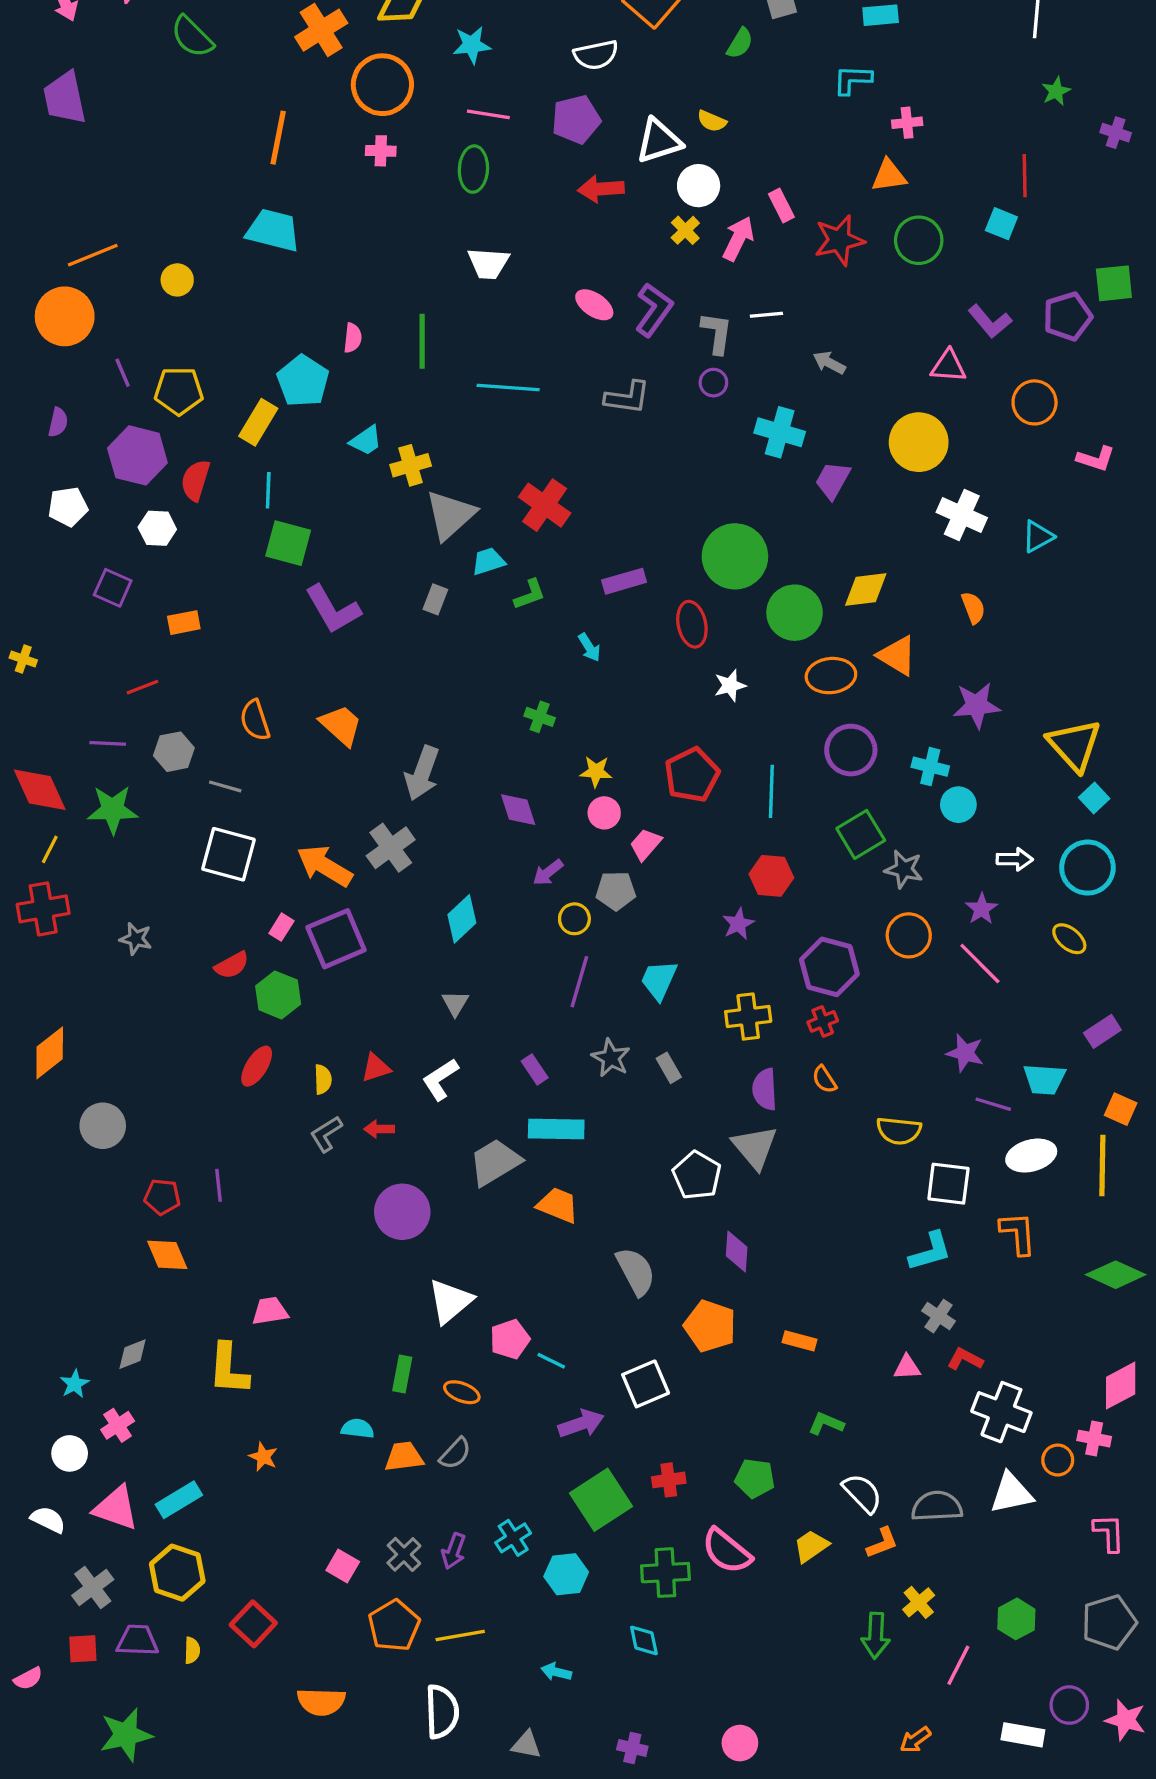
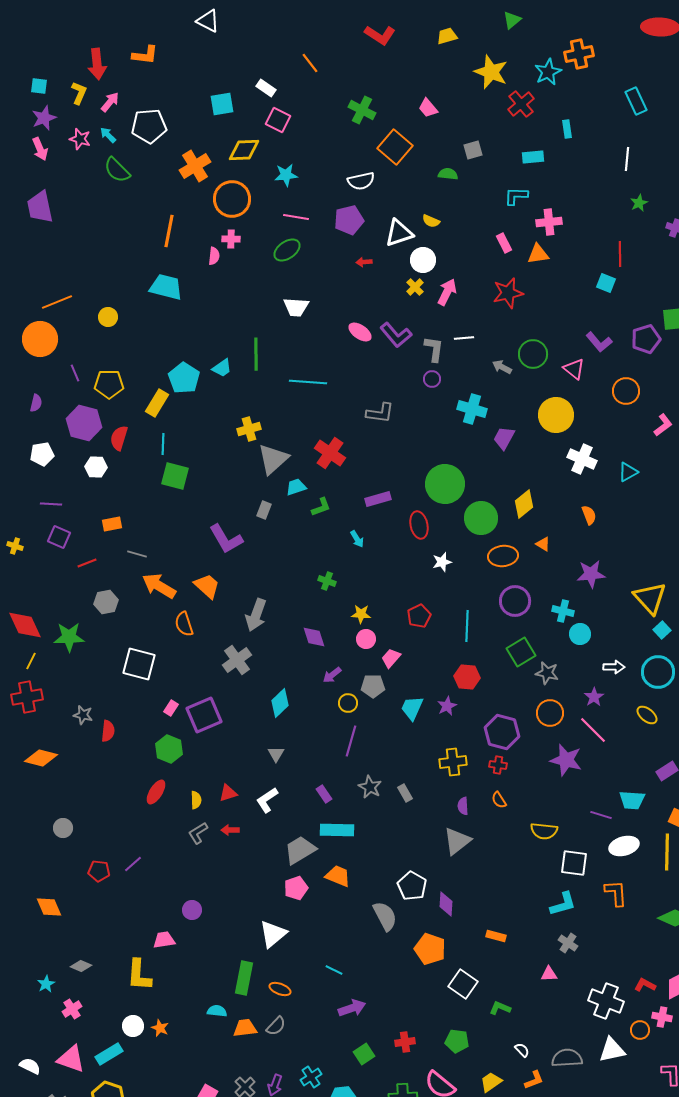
green semicircle: (740, 43) -> (448, 174), turned -114
pink cross: (907, 123) -> (549, 222), size x1.4
green ellipse: (473, 169) -> (287, 250), turned 52
red arrow: (601, 189) -> (364, 262), size x0.6
pink rectangle: (781, 205) -> (504, 243), moved
green circle: (919, 240) -> (533, 354), moved
purple L-shape: (654, 310) -> (396, 335), turned 104
pink semicircle: (353, 338) -> (214, 256), moved
pink triangle: (948, 366) -> (574, 369), turned 35
gray L-shape: (627, 397) -> (380, 413), moved
cyan trapezoid: (366, 441) -> (222, 368), moved
pink L-shape: (1096, 459) -> (663, 425), turned -55
purple square: (113, 588) -> (59, 537), moved
yellow diamond: (866, 589) -> (524, 504), turned -32
purple L-shape: (333, 609) -> (226, 539), moved
orange triangle: (897, 656) -> (543, 544), size x0.6
orange semicircle: (255, 720) -> (184, 624), moved
purple line: (108, 743) -> (51, 504), moved
red pentagon: (692, 775) -> (419, 616), size x0.7
gray line: (225, 786) -> (137, 554), moved
orange arrow: (324, 866) -> (159, 586), moved
red semicircle: (232, 965) -> (108, 731), moved, turned -55
cyan trapezoid: (659, 980) -> (412, 708), moved
red cross: (823, 1021) -> (498, 765), turned 30
orange diamond: (50, 1053) -> (41, 758), moved, turned 52
purple star: (965, 1053) -> (566, 760), moved, size x1.4
purple semicircle: (765, 1089) -> (463, 806), size x0.7
gray circle: (103, 1126) -> (63, 828), size x0.7
gray triangle: (755, 1147) -> (457, 841), turned 32
white pentagon: (697, 1175) -> (412, 886), moved
purple line: (219, 1185) -> (133, 864), turned 54
purple circle: (402, 1212) -> (192, 910), moved, size x0.6
orange diamond: (167, 1255) -> (49, 907), moved
pink pentagon: (510, 1339) -> (296, 888), moved
orange rectangle: (800, 1341) -> (496, 936), moved
gray diamond: (132, 1354) -> (81, 966), turned 45
red L-shape: (965, 1359) -> (645, 985), moved
green rectangle: (402, 1374) -> (244, 978), size x1.5
white square: (646, 1384) -> (463, 984), moved, turned -32
white circle: (70, 1453) -> (133, 1026), moved
white semicircle: (862, 1493) -> (522, 1050), size x0.6
green square: (601, 1500) -> (364, 1054), size x0.6

